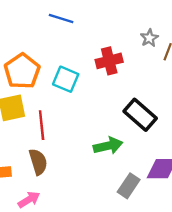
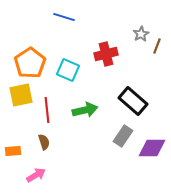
green arrow: (108, 146) -> (85, 110), moved
brown semicircle: (38, 162) -> (44, 142), size x0.7
gray rectangle: (129, 186) -> (123, 136), moved

